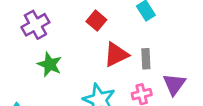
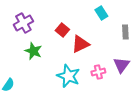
red square: (96, 21) -> (62, 30), moved
gray rectangle: (146, 59) -> (125, 32), moved

